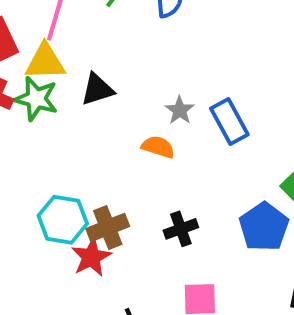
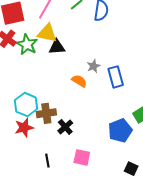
yellow triangle: (45, 62) -> (47, 33), moved
black cross: (181, 229) -> (65, 127), moved, turned -35
red star: (91, 257) -> (24, 127), moved

